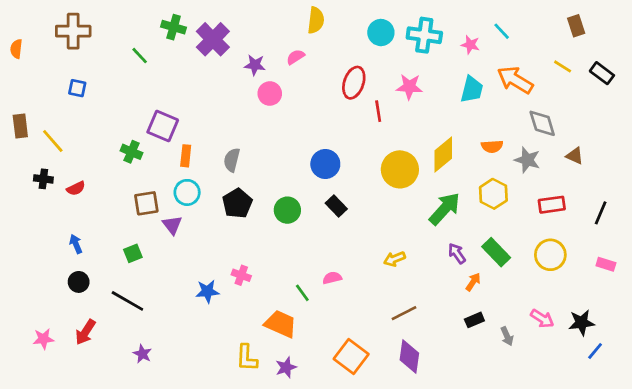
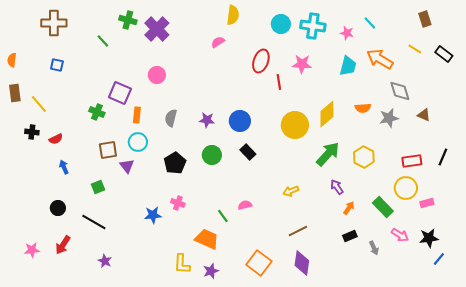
orange semicircle: (16, 49) -> (12, 60), moved
purple star: (255, 65) -> (207, 120), moved
pink circle: (270, 94) -> (157, 75), moved
gray star: (527, 160) -> (389, 118), turned -30
yellow hexagon: (493, 194) -> (364, 157), moved
black pentagon: (237, 203) -> (175, 163), moved
red rectangle: (552, 205) -> (412, 161), moved
blue arrow: (76, 244) -> (64, 167), moved
green rectangle: (496, 252) -> (383, 207), moved
pink rectangle: (606, 264) -> (427, 203), moved, turned -32

